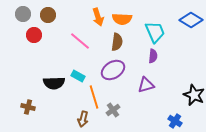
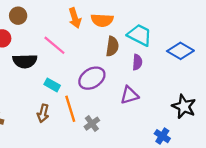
blue diamond: (191, 20) -> (180, 51), moved
cyan trapezoid: (155, 32) -> (140, 35), turned -40
brown semicircle: (117, 42) -> (112, 46), moved
black semicircle: (54, 83) -> (25, 61), moved
brown arrow: (83, 119) -> (43, 113), moved

